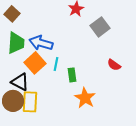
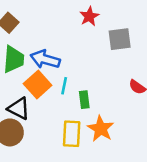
gray square: (100, 27) -> (120, 39), turned 30
yellow rectangle: (30, 102) -> (72, 134), moved

